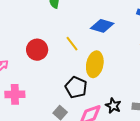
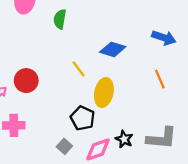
red circle: (37, 50) -> (26, 81), moved

